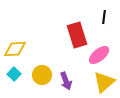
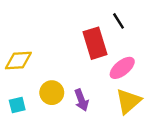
black line: (104, 17) -> (118, 21), moved, turned -40
cyan square: (14, 74) -> (17, 105), moved, turned 32

